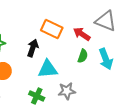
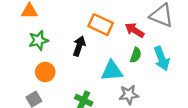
cyan triangle: (48, 69) -> (112, 71), moved
gray star: (67, 91) -> (129, 95), moved

